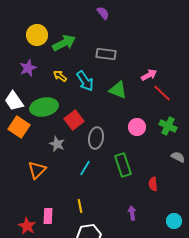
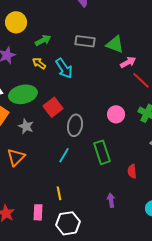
green arrow: (64, 43) -> (43, 40), moved, size x0.7
green triangle: (118, 90) -> (115, 44), moved
gray star: (57, 144) -> (26, 126), moved
pink rectangle: (48, 216) -> (38, 212), moved

